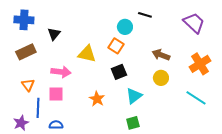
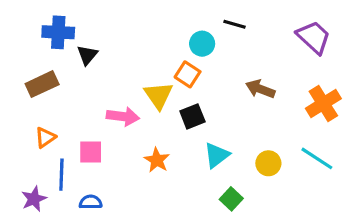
blue cross: (24, 20) -> (58, 32), moved
yellow triangle: (87, 54) -> (158, 95), moved, turned 42
pink arrow: (61, 72) -> (123, 116), moved
yellow circle: (161, 78) -> (268, 163), moved
orange triangle: (28, 85) -> (45, 137), turned 32
green square: (133, 123) -> (231, 199), moved, turned -32

